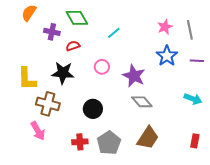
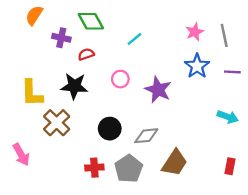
gray diamond: (142, 102) -> (146, 136), moved, turned -55
brown cross: (48, 104) -> (57, 123), turned 30
pink arrow: (38, 131) -> (21, 155), moved

